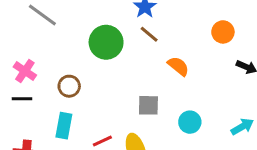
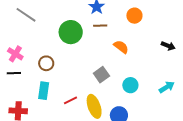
orange circle: (223, 32) -> (134, 16), moved
brown line: (149, 34) -> (100, 26), turned -40
gray square: (148, 105) -> (101, 75), turned -35

